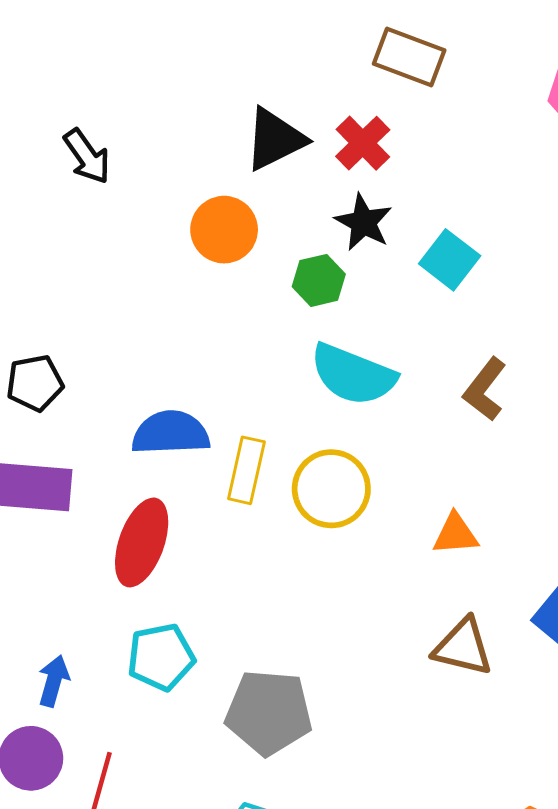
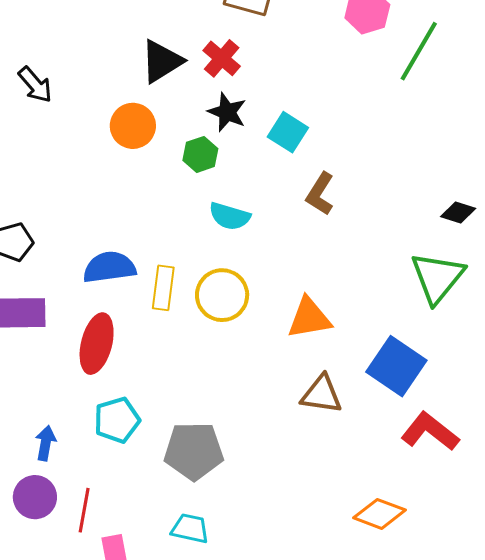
cyan semicircle: (353, 375) -> (230, 216), size x0.7
brown L-shape: (485, 389) -> (320, 194), moved
orange triangle: (455, 534) -> (309, 318), size x1.4

